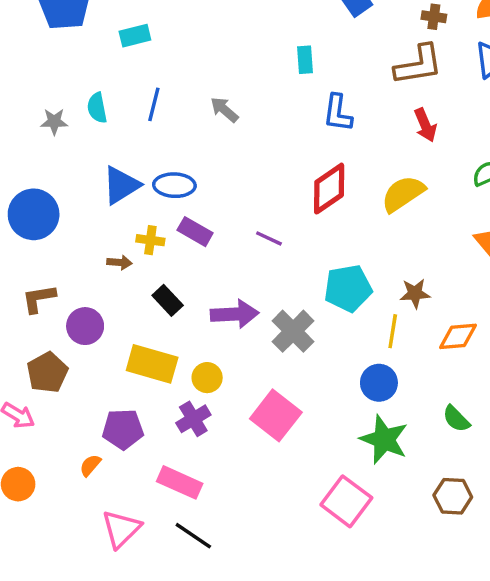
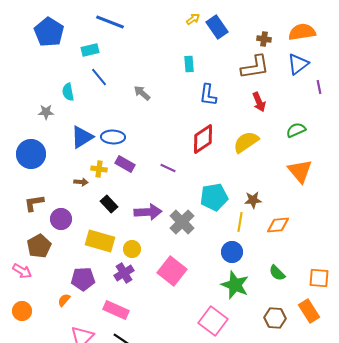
blue line: (154, 104) -> (99, 77), moved, turned -54
gray star: (54, 122) -> (46, 112), moved

